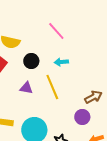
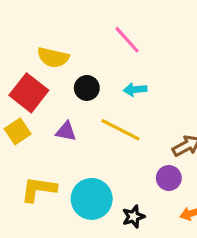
yellow line: (52, 87) -> (121, 130), turned -40
purple triangle: (26, 88) -> (66, 131), moved

